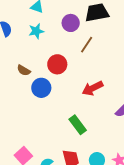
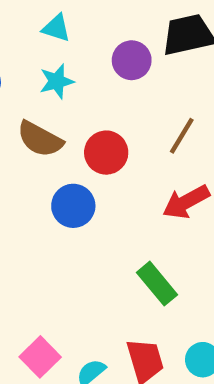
brown line: (87, 45) -> (182, 136), moved
brown semicircle: (24, 70) -> (40, 139), moved, size x1.5

